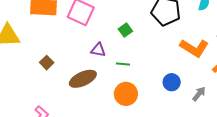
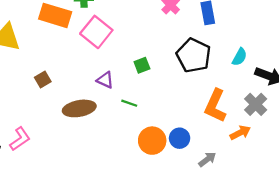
orange L-shape: (194, 48) -> (215, 106), turned 68
orange circle: (126, 94) -> (152, 141), moved

